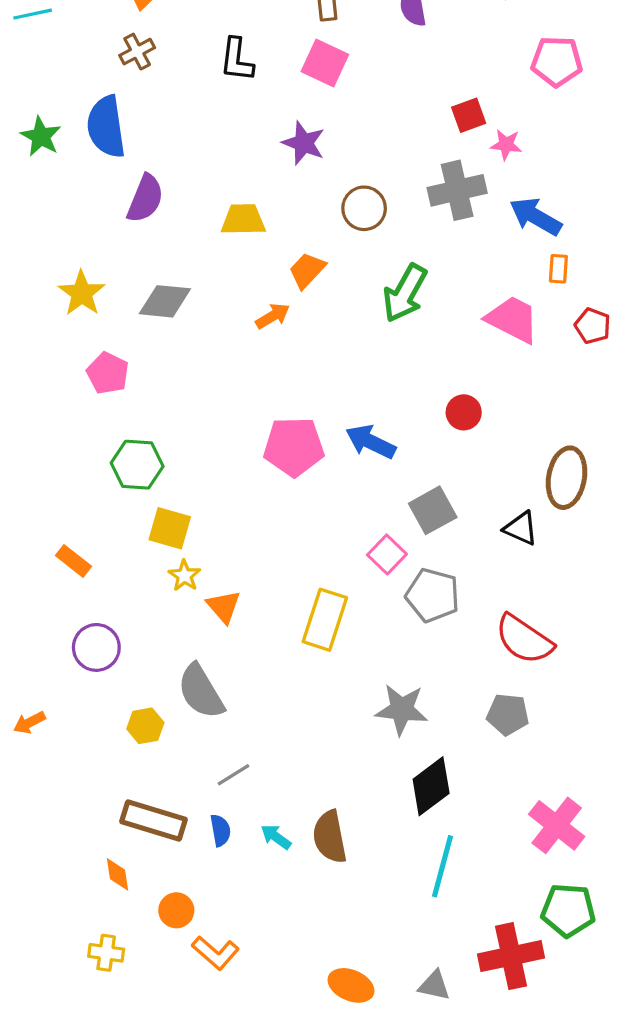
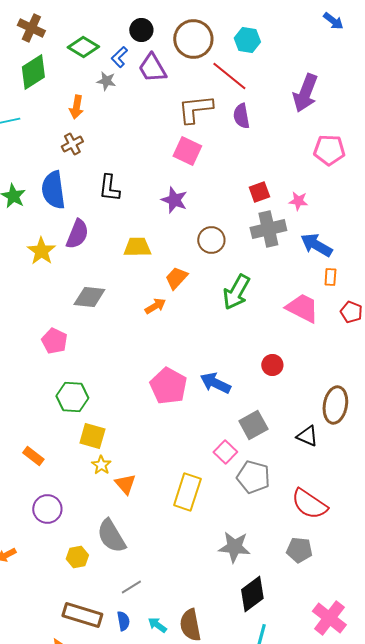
black L-shape: (237, 60) -> (109, 188), moved
red square: (469, 115) -> (259, 192), moved
yellow star: (82, 293) -> (41, 251), moved
pink pentagon: (294, 447) -> (168, 386), turned 30

